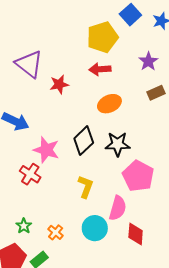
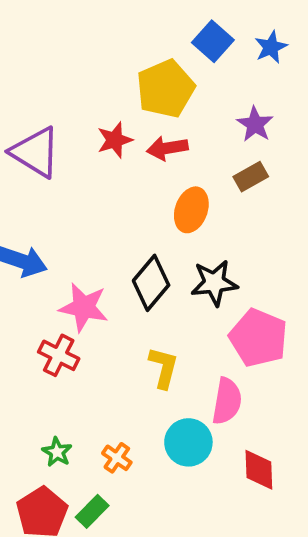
red star: (59, 84) -> (115, 140), moved
brown rectangle: (156, 93) -> (251, 177), moved
orange ellipse: (109, 104) -> (191, 210), turned -40
red diamond: (136, 234) -> (259, 470), moved

